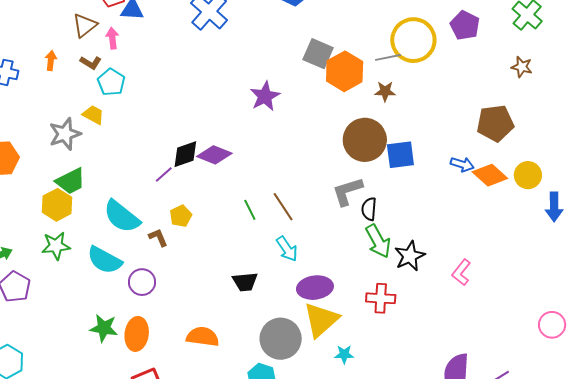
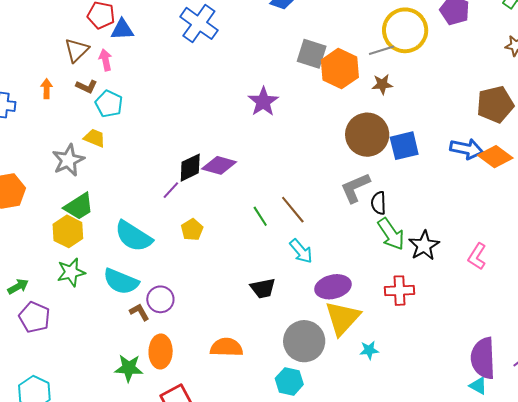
blue arrow: (462, 164) -> (467, 149), size x1.4
brown L-shape: (158, 237) -> (139, 312), moved
green star: (104, 328) -> (129, 368), moved

